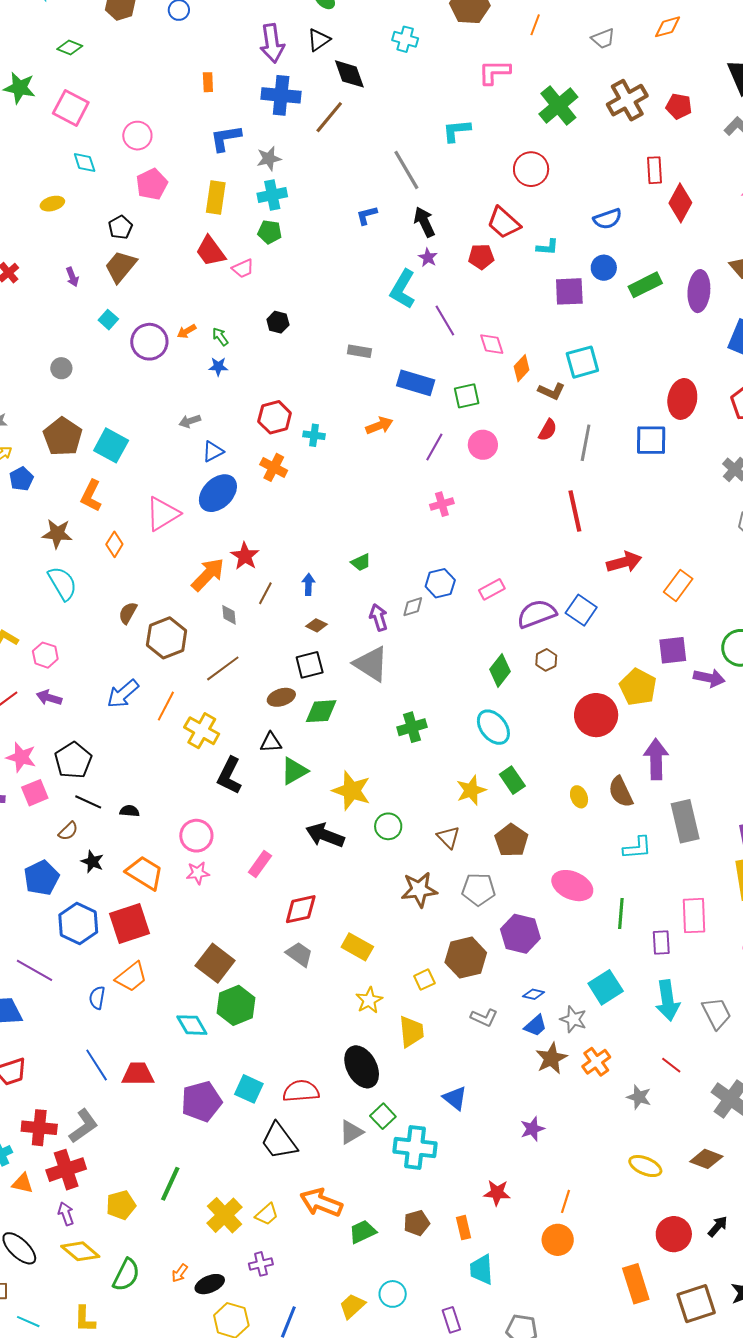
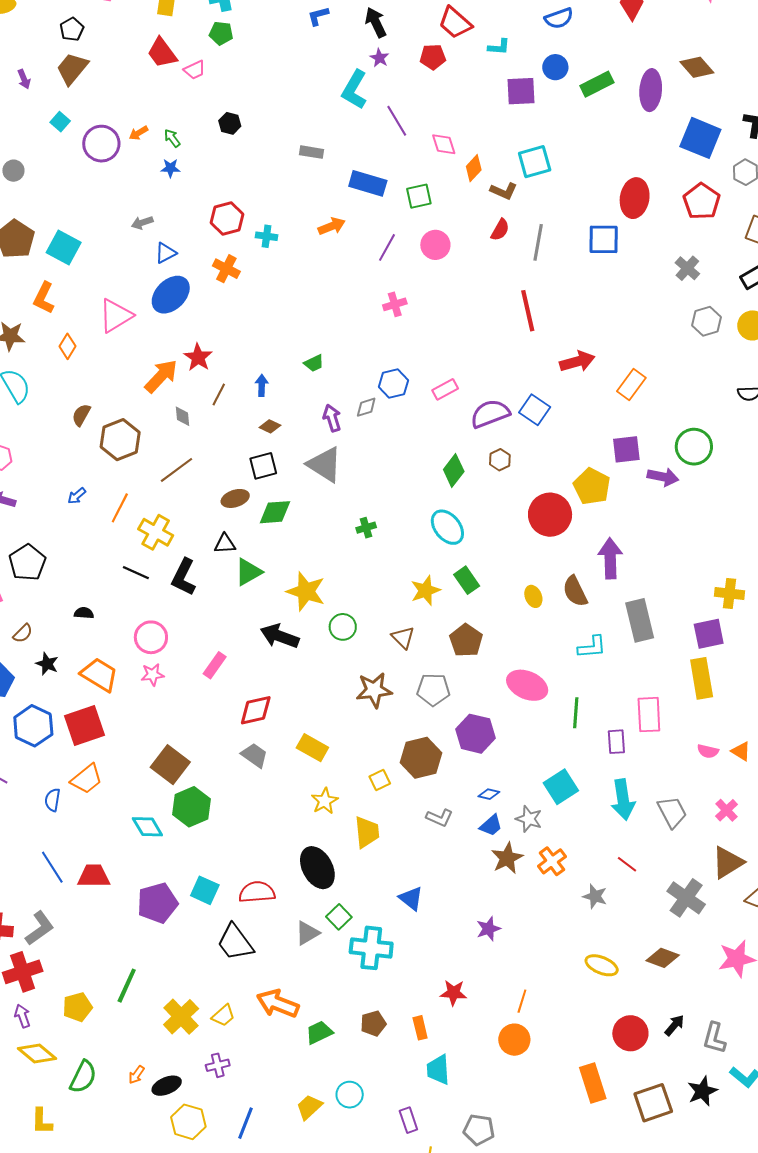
blue arrow: (123, 694) -> (77, 496), size x0.6
green cross: (412, 727) -> (366, 528), size x0.7
black line: (88, 802) -> (136, 573), moved

